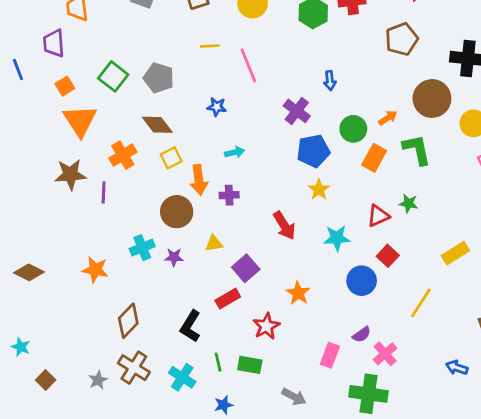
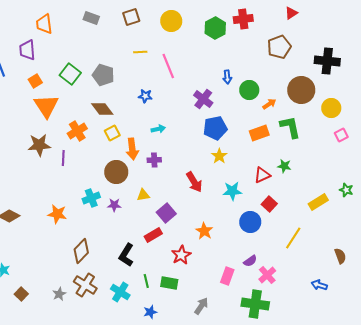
green circle: (353, 129) -> (249, 90), moved
orange rectangle: (374, 158) -> (259, 133), turned 42
gray arrow: (294, 397) -> (201, 306), turned -84

